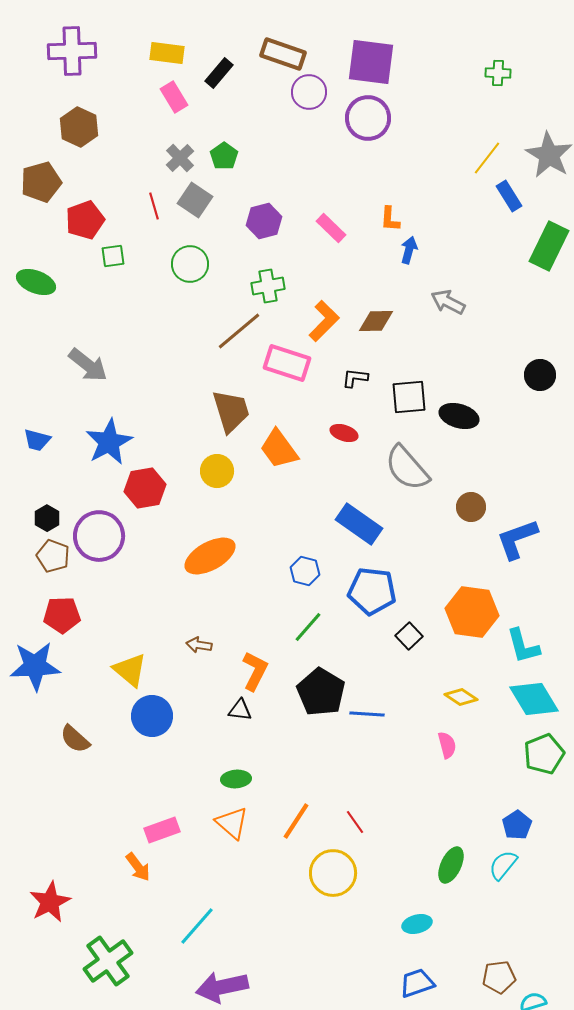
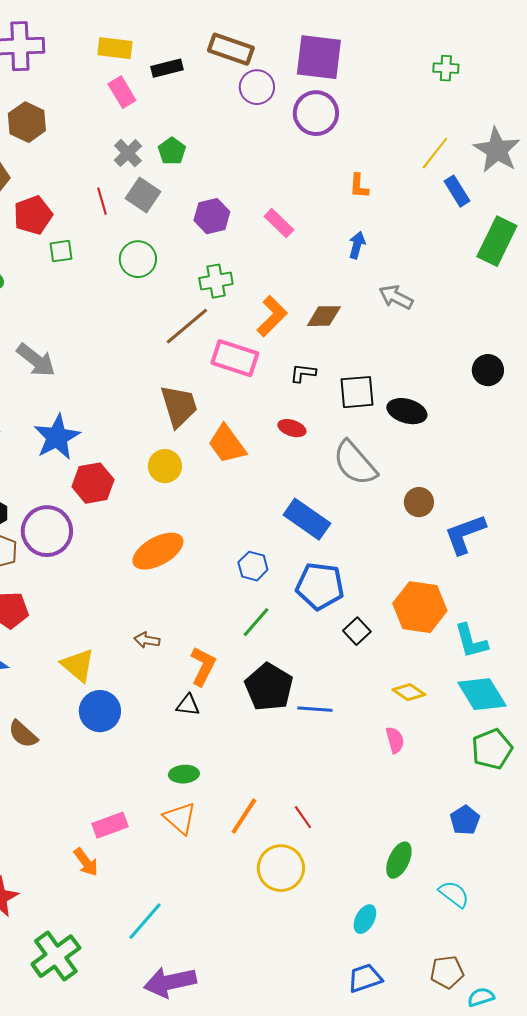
black rectangle: (219, 73) -> (167, 68), turned 36
orange L-shape: (390, 219) -> (359, 186), moved
cyan semicircle: (503, 865) -> (454, 894), moved, turned 88
cyan ellipse: (417, 924) -> (365, 919), turned -48

